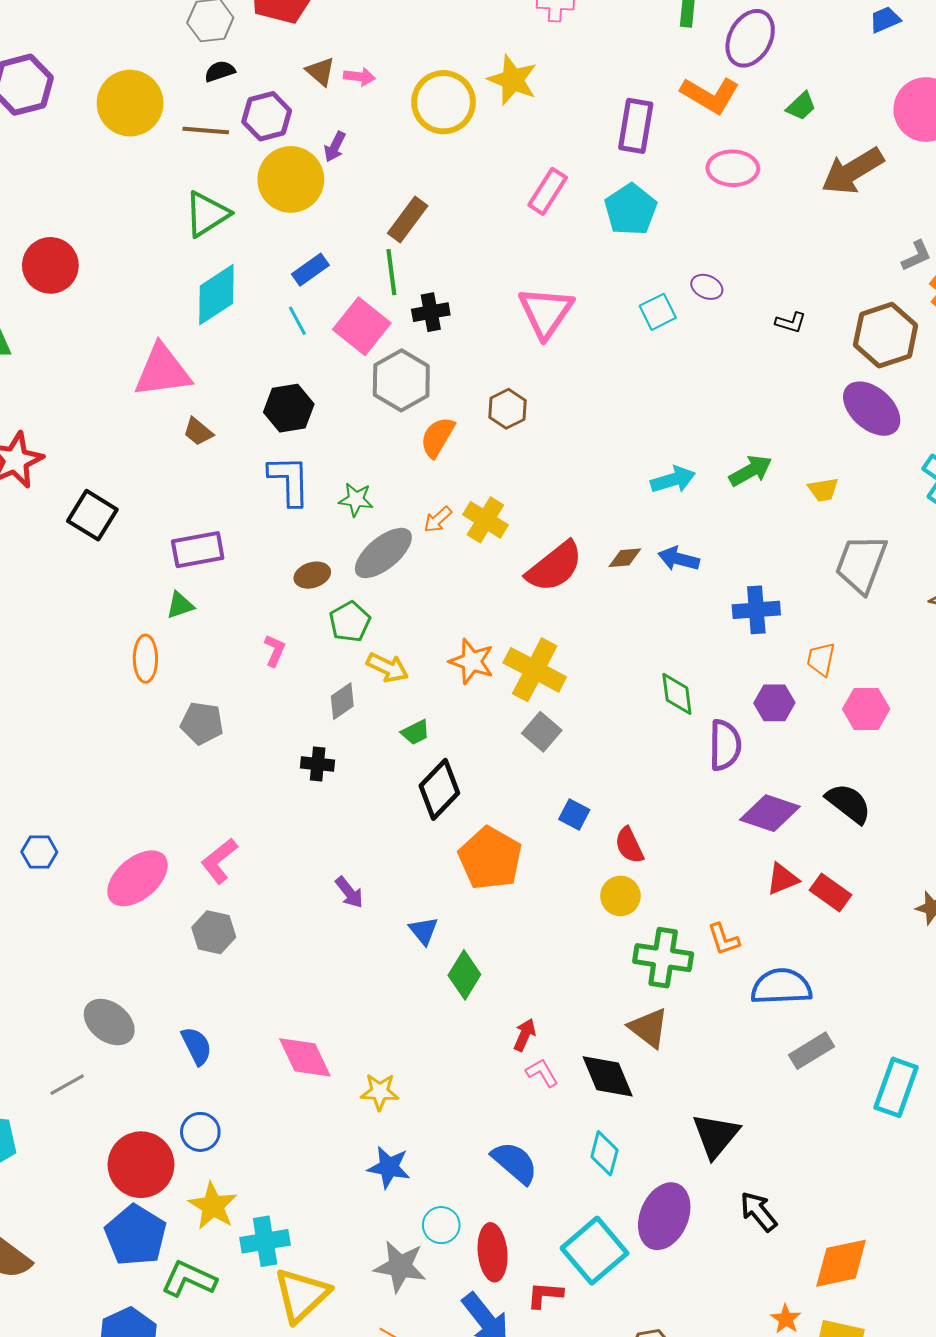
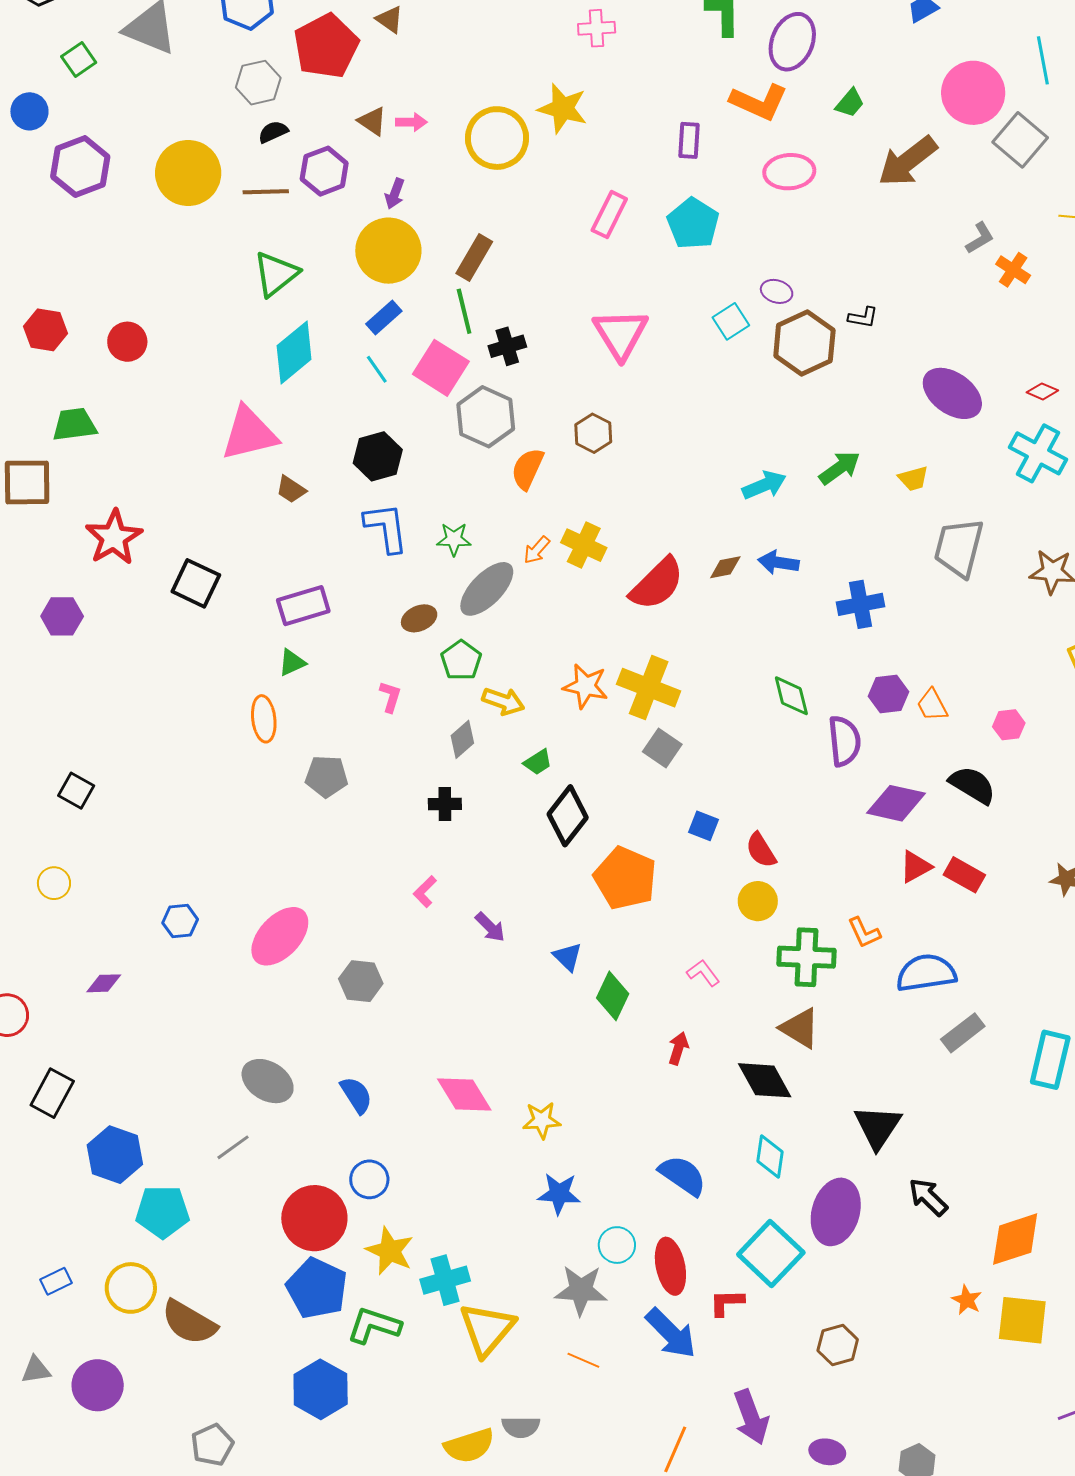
purple rectangle: (636, 126) -> (689, 140), size x0.7
yellow circle: (291, 179) -> (388, 251), moved
red circle: (50, 265) -> (127, 342), size x0.7
brown hexagon: (886, 335) -> (804, 343), moved
orange trapezoid: (821, 659) -> (932, 705), moved, turned -33
pink hexagon: (866, 709) -> (1009, 725), moved, size x0.7
pink L-shape: (219, 861) -> (425, 892), moved, size x0.7
pink L-shape: (542, 1073) -> (703, 973), moved

